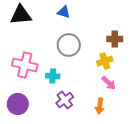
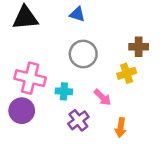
pink arrow: (109, 83) -> (103, 97), moved
purple circle: (18, 104) -> (22, 111), moved

